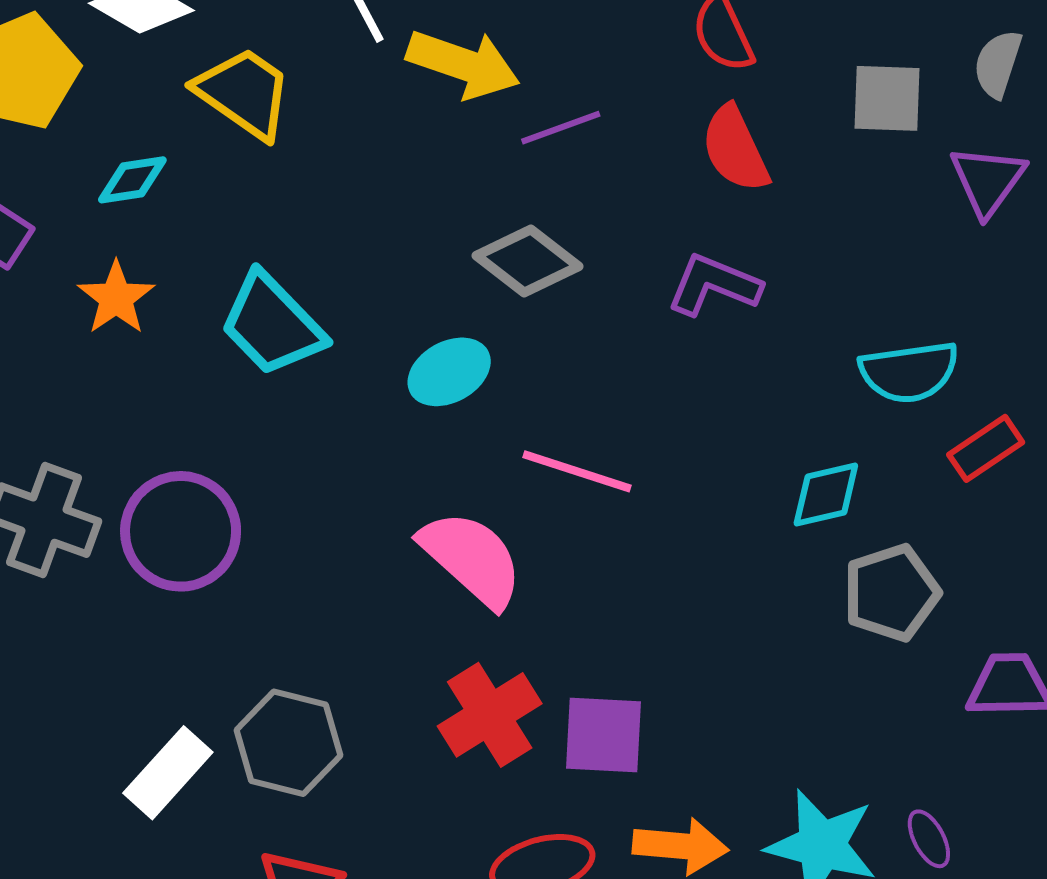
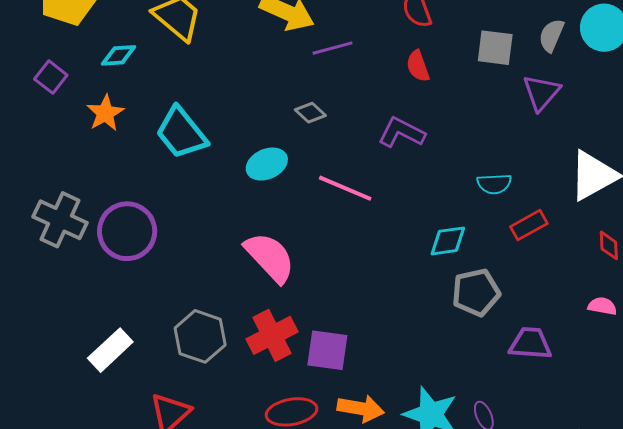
red semicircle: (735, 149) -> (418, 66), size x0.7
gray diamond: (528, 261) -> (310, 113), size x0.6
cyan semicircle: (909, 372) -> (494, 184), size x0.7
pink line: (577, 471) -> (345, 188), moved
gray hexagon: (288, 743) -> (200, 336), moved

